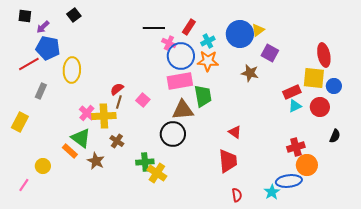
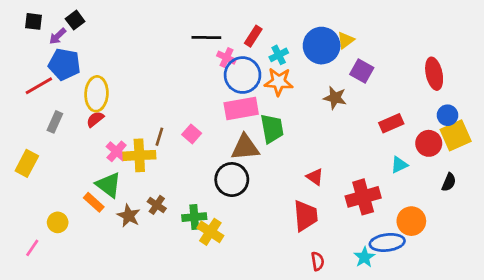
black square: (74, 15) -> (75, 20), moved
yellow square: (314, 78) -> (456, 135), moved, turned -30
red semicircle: (117, 89) -> (95, 119), moved
cyan triangle: (295, 106) -> (399, 165), moved
brown cross: (117, 141) -> (157, 205), moved
red cross: (296, 147) -> (363, 197), moved, size x1.4

